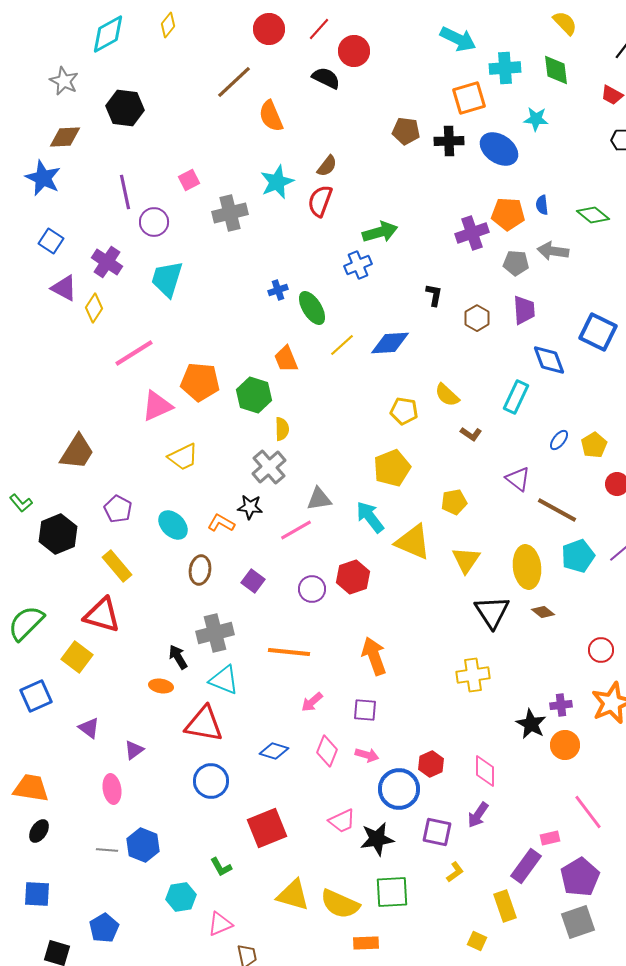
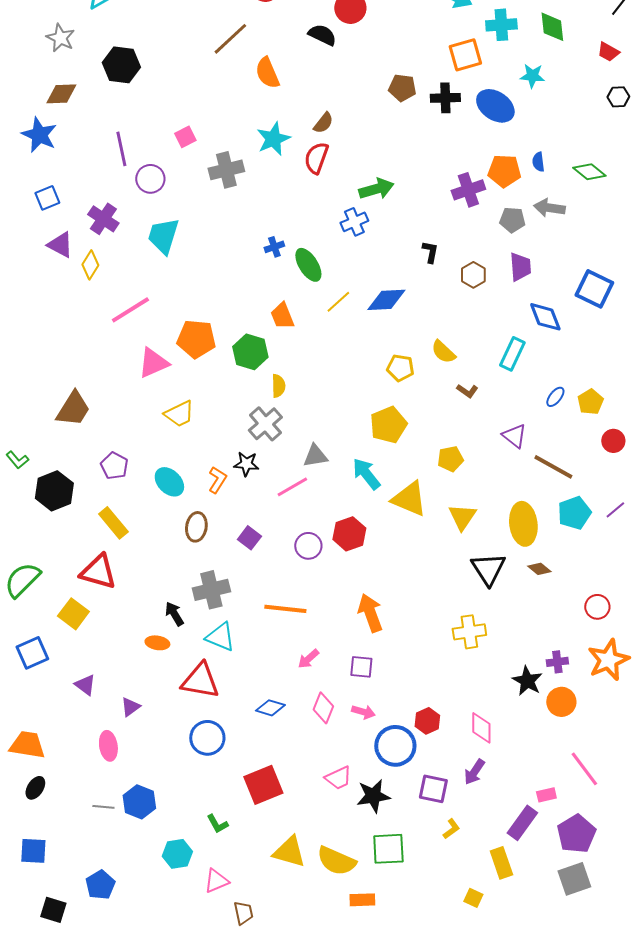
blue square: (51, 241) -> (47, 198), turned 35
orange L-shape: (221, 523) -> (217, 480), turned 92

